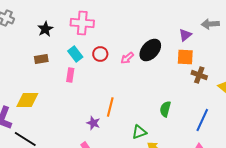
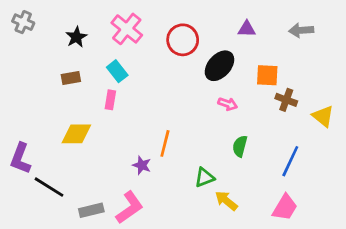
pink cross: (82, 23) -> (127, 29), turned 35
purple triangle: (185, 35) -> (247, 29), moved, turned 40
red circle: (100, 54) -> (183, 40), moved, size x1.5
pink arrow: (127, 58) -> (228, 104), moved, turned -120
yellow diamond: (27, 100) -> (76, 134), moved

